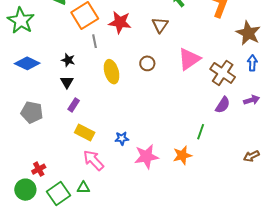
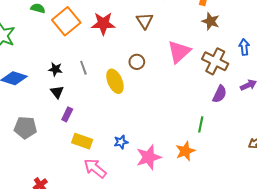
brown star: (248, 33) -> (211, 21), moved, size x0.7
gray line: (95, 41) -> (83, 68), moved
yellow ellipse: (112, 72) -> (115, 81), moved

